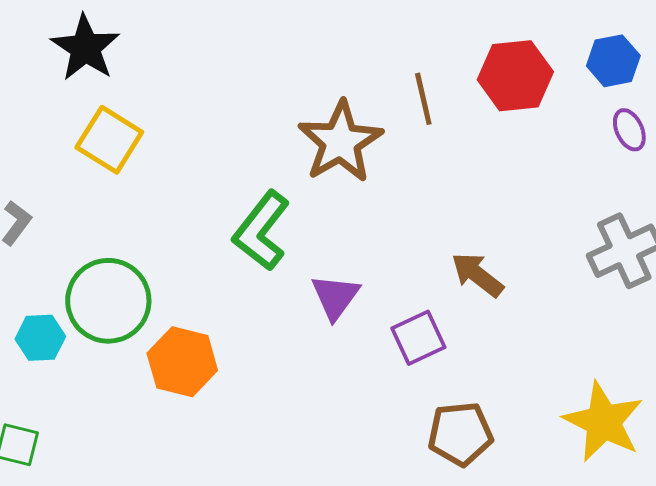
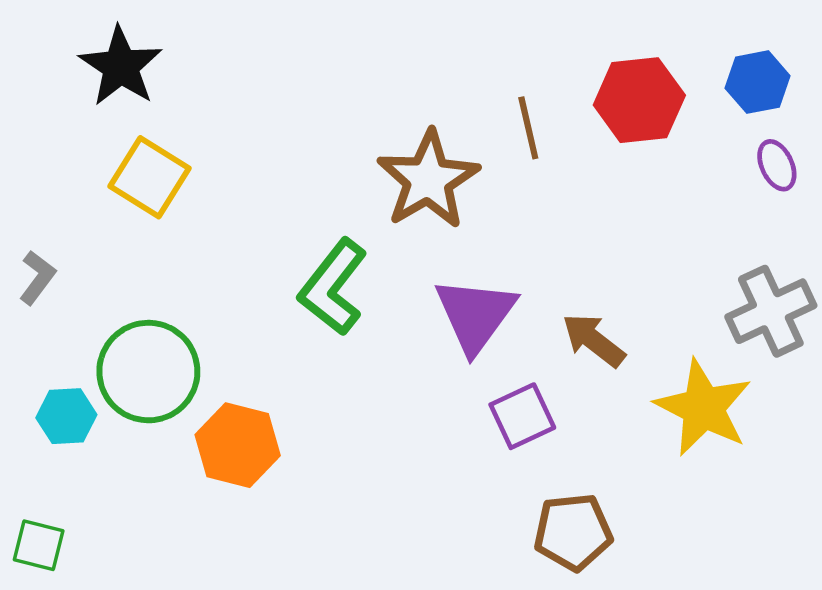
purple triangle: (335, 297) -> (475, 315), moved, size x1.4
yellow star: (603, 422) -> (703, 408), moved

